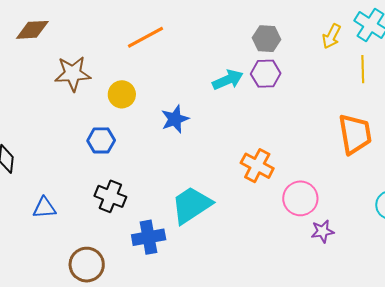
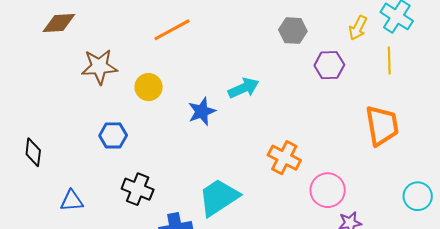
purple hexagon: (266, 74) -> (329, 65), moved
cyan arrow: (228, 80) -> (244, 88), moved
blue hexagon: (101, 140) -> (113, 135), moved

